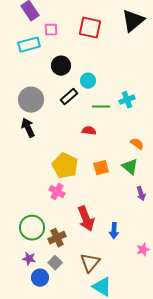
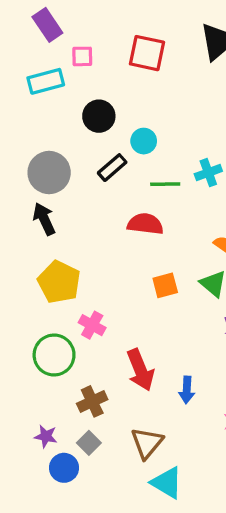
red semicircle: (89, 131) -> (145, 224), size x1.5
yellow pentagon: (65, 166) -> (59, 282), moved
green circle: (32, 228) -> (54, 355), moved

